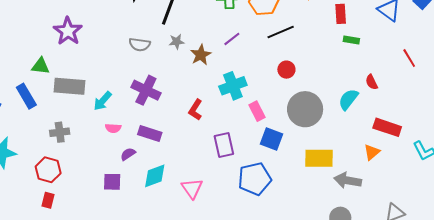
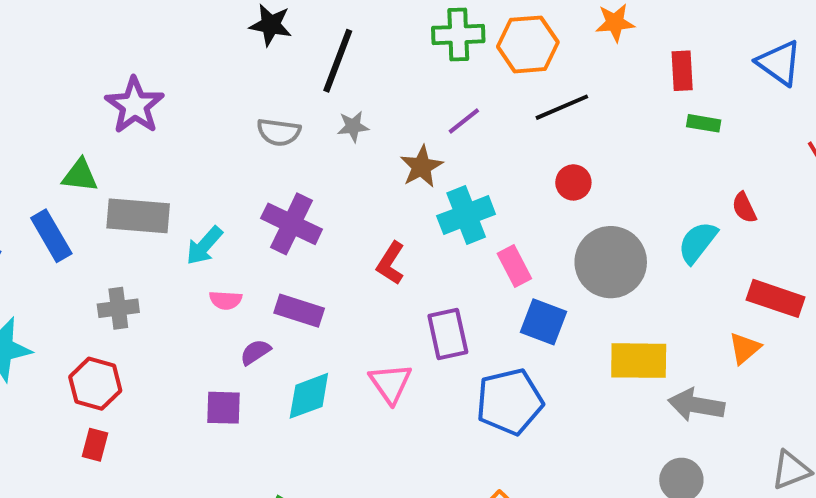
brown star: (201, 55) -> (421, 167), moved
pink triangle: (192, 188) -> (391, 383), moved

